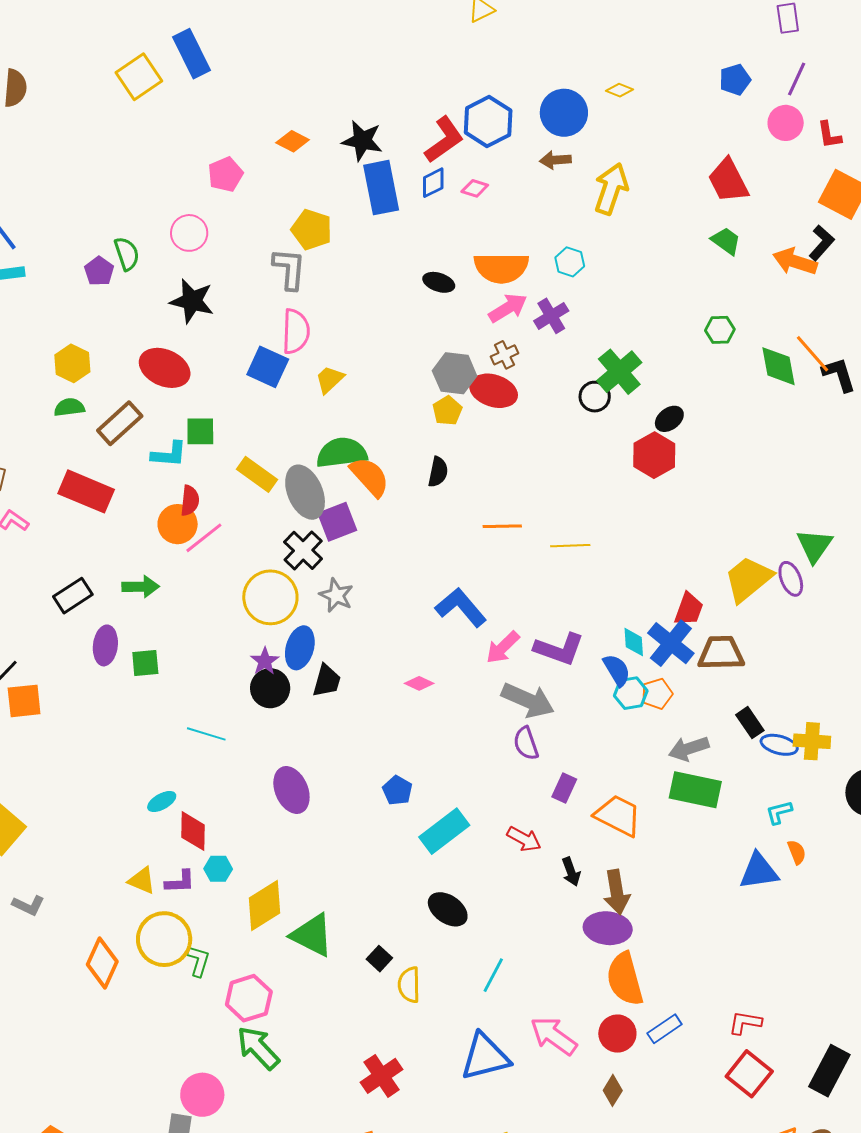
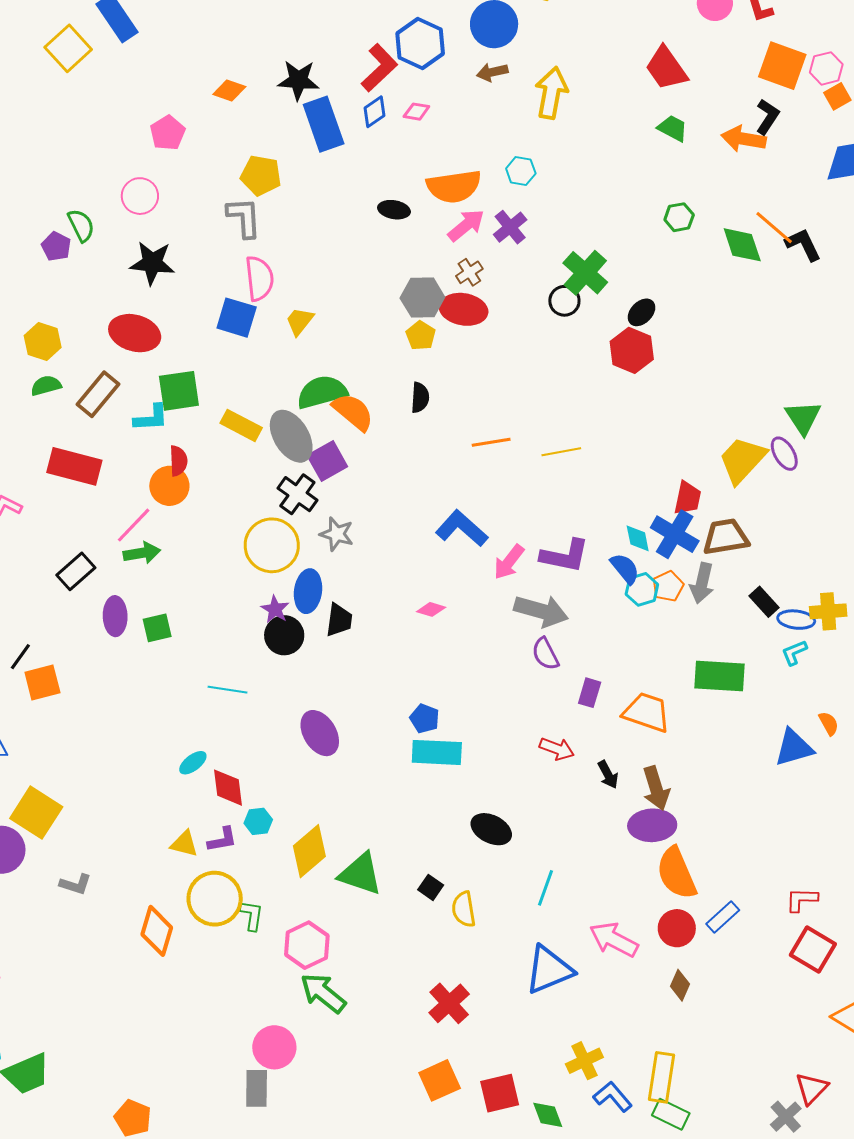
green square: (200, 431) -> (179, 391), size x1.4
pink line: (204, 538) -> (134, 525), moved
gray arrow: (689, 749) -> (702, 583), moved, turned -51
cyan L-shape: (779, 812) -> (794, 653), moved
cyan rectangle: (444, 831) -> (437, 752), moved, turned 48

